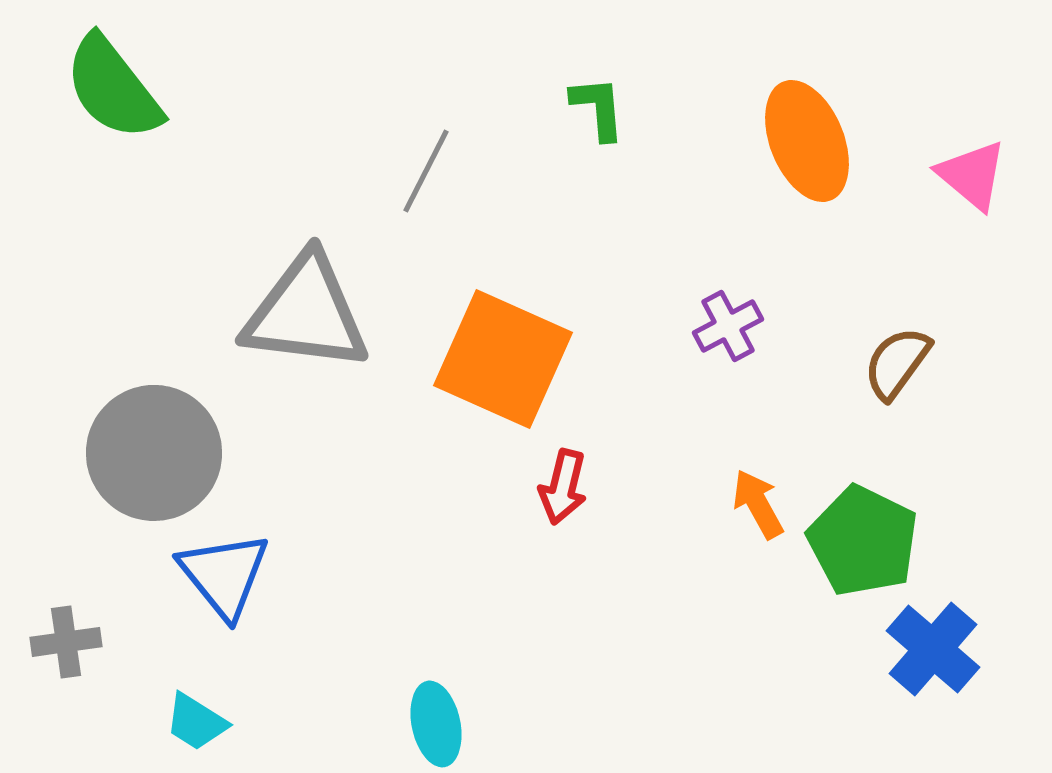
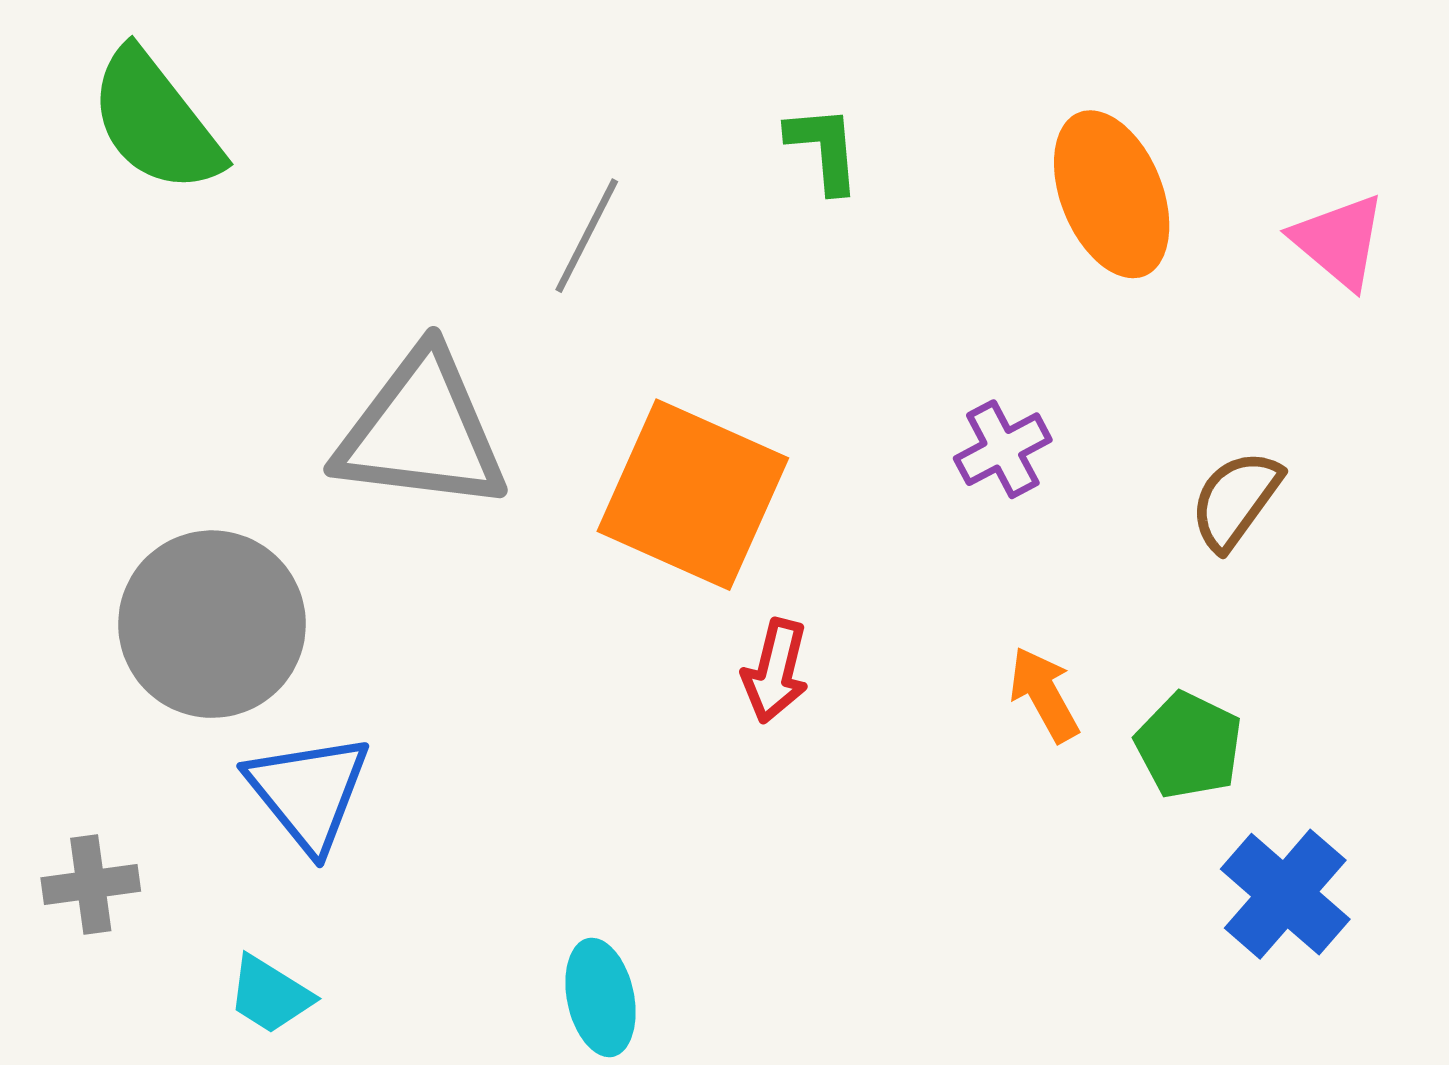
green pentagon: (863, 541) -> (1189, 745), size x0.7

